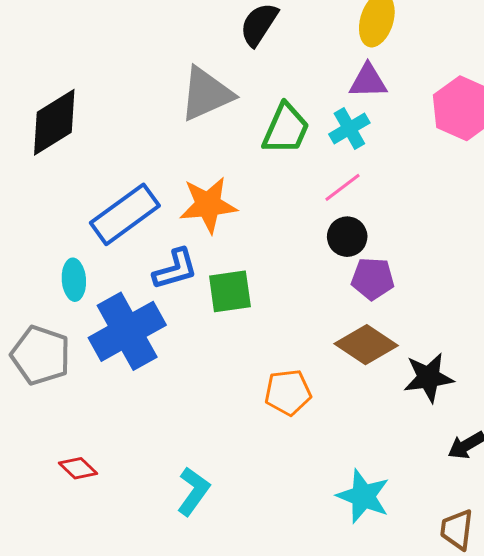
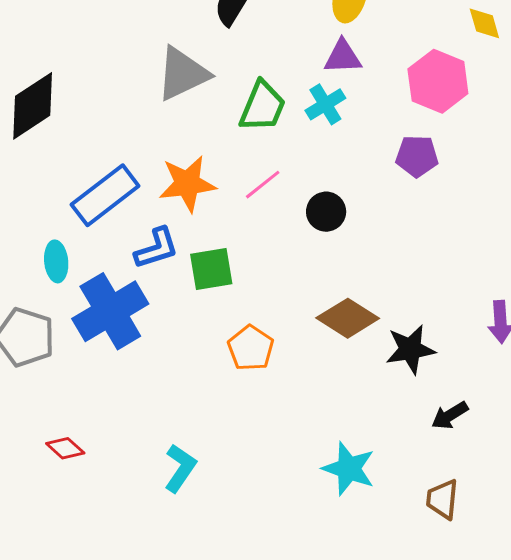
pink line: (342, 187) -> (263, 185), moved
purple pentagon: (373, 279) -> (417, 156), moved
orange pentagon: (288, 392) -> (251, 348), moved, turned -30

